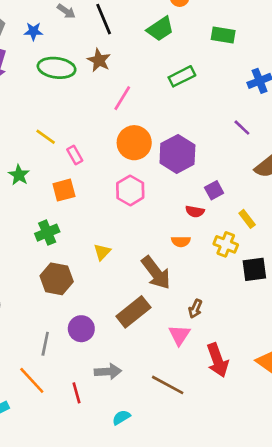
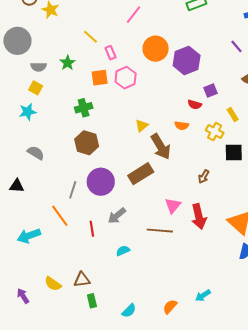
pink line: (122, 98) -> (133, 15), moved
pink hexagon: (130, 190) -> (126, 78), moved
yellow triangle: (102, 252) -> (142, 126), moved
brown arrow: (195, 309) -> (204, 177), moved
purple circle: (81, 329) -> (101, 182), size x1.4
pink triangle: (179, 335) -> (173, 206), moved
gray arrow: (108, 372) -> (117, 216), turned 138
brown line: (168, 385) -> (160, 231), turned -30

